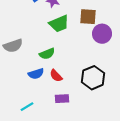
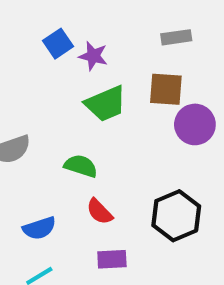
green semicircle: (47, 54) -> (81, 166), turned -140
blue semicircle: (36, 74) -> (39, 228), moved

